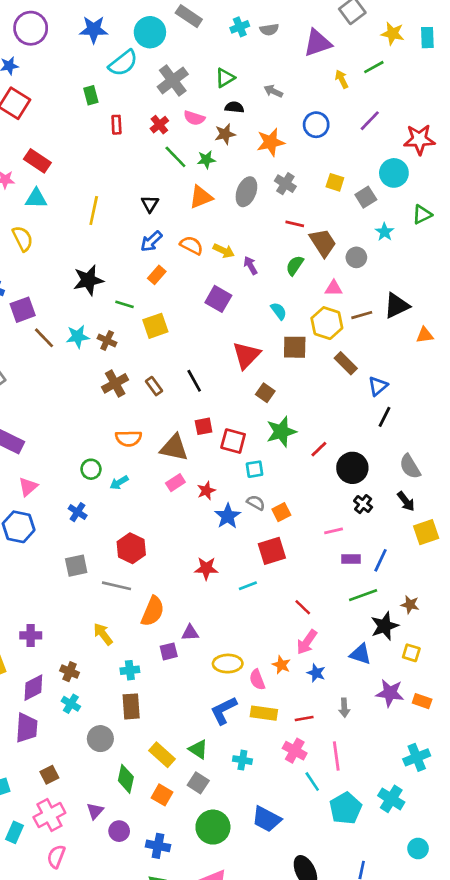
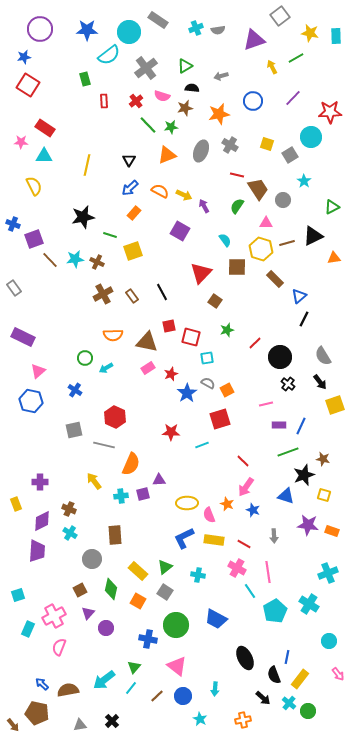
gray arrow: (273, 91) -> (221, 76), turned -40
green triangle: (422, 215) -> (332, 207), moved
green star: (281, 432) -> (227, 330), size x0.6
cyan cross: (130, 670) -> (121, 496), moved
red line: (304, 718) -> (244, 544), turned 40
green triangle: (198, 749) -> (165, 567), turned 49
brown square: (49, 775) -> (80, 590), moved
blue cross: (158, 846) -> (148, 639), moved

